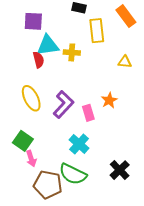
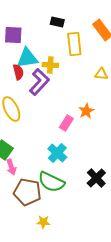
purple L-shape: (63, 104) -> (39, 82), moved
pink rectangle: (88, 113) -> (66, 123), turned 49

